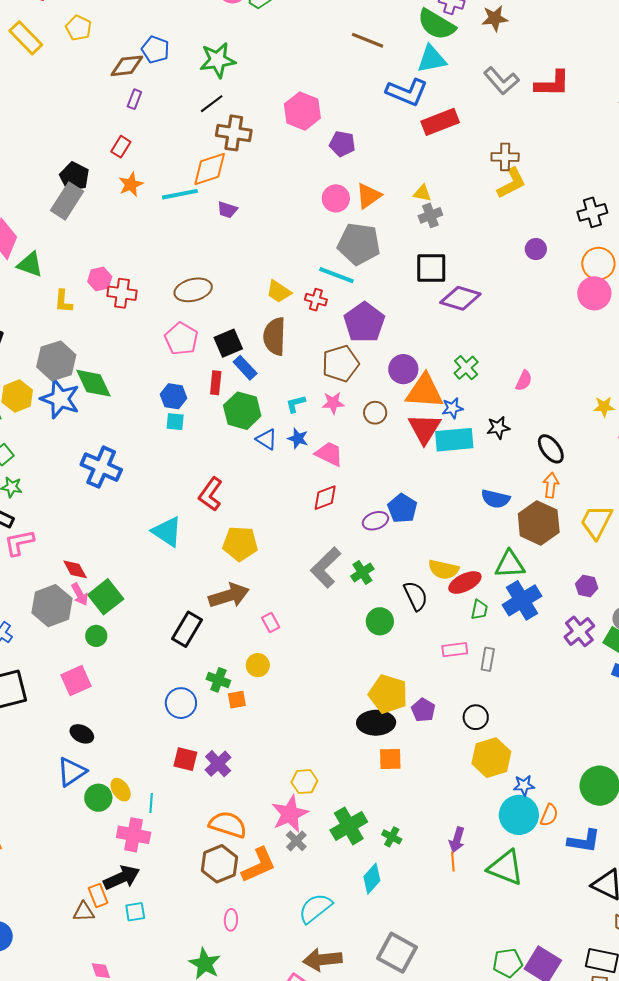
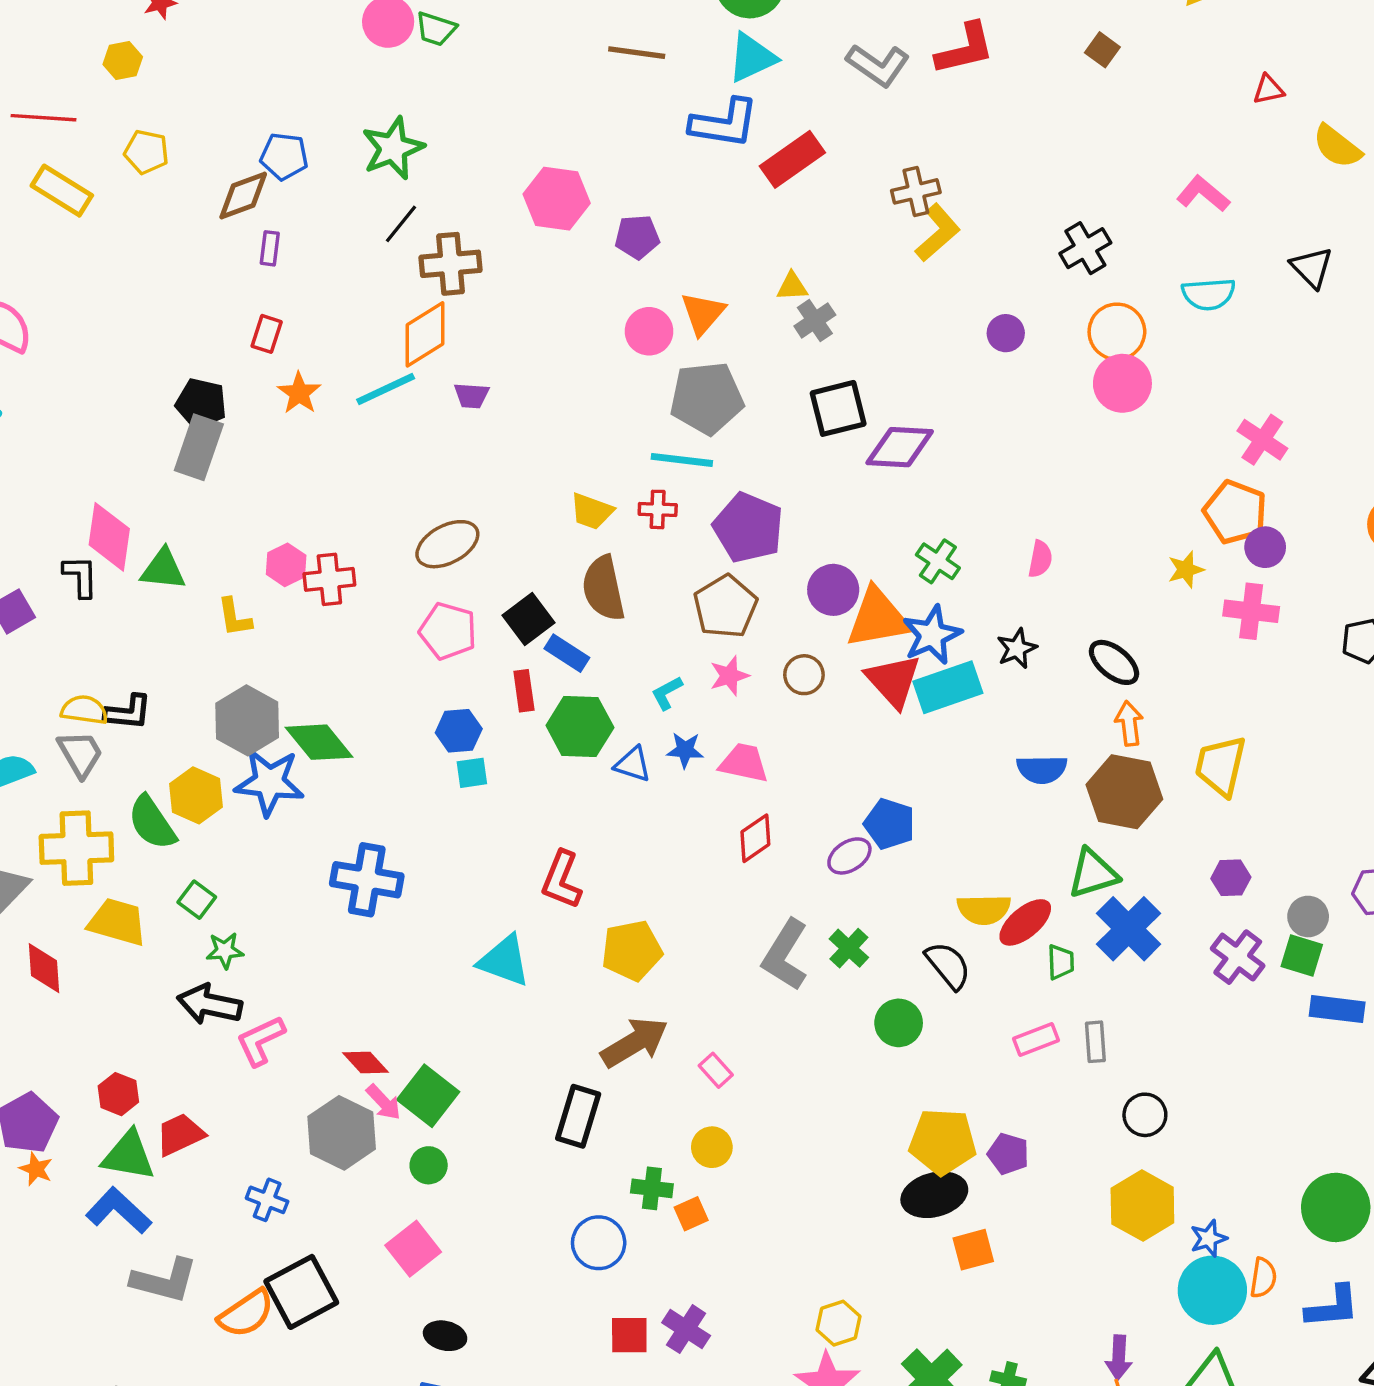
blue star: (452, 408) -> (932, 635), size x1.6
black circle: (476, 717) -> (1145, 1115), moved

